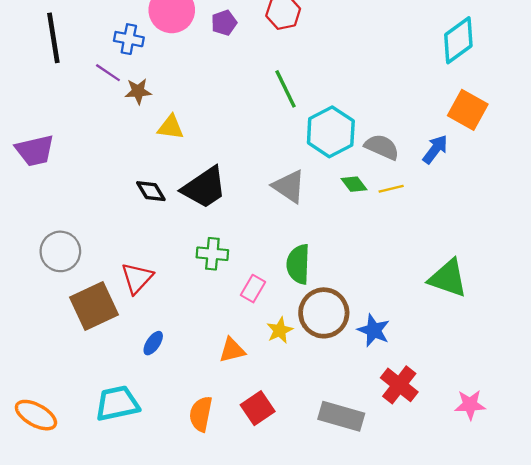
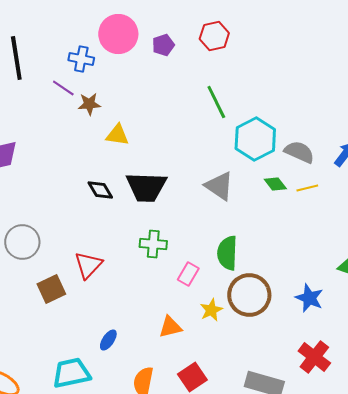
black trapezoid: (204, 188) -> (146, 187), turned 36
brown square: (94, 306) -> (51, 289), size x0.7
blue star: (374, 330) -> (309, 298), moved
blue ellipse: (153, 343) -> (108, 340), moved

